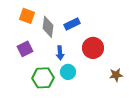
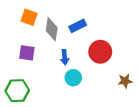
purple square: (25, 49) -> (27, 53), turned 35
green hexagon: (43, 78) -> (17, 91), moved

